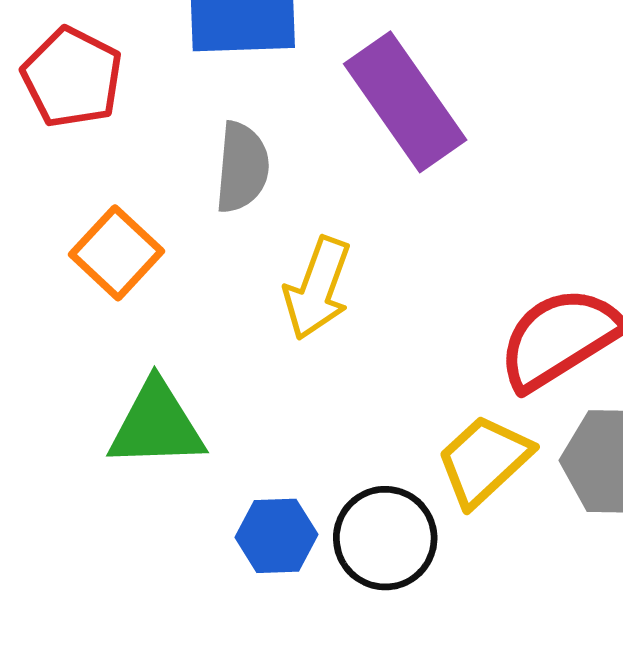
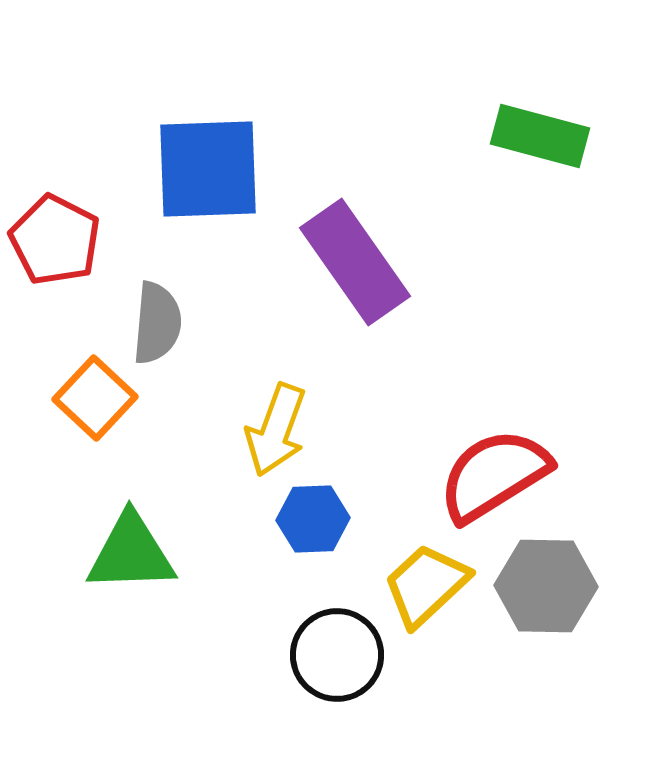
gray semicircle: (242, 167) -> (157, 323), moved
blue hexagon: (276, 536) -> (313, 519), moved

